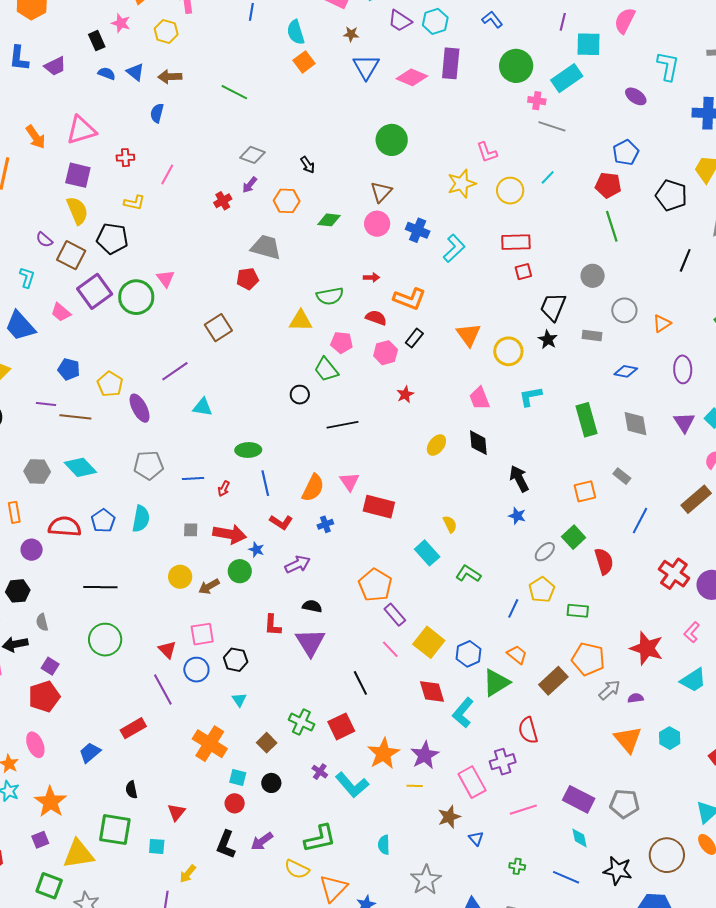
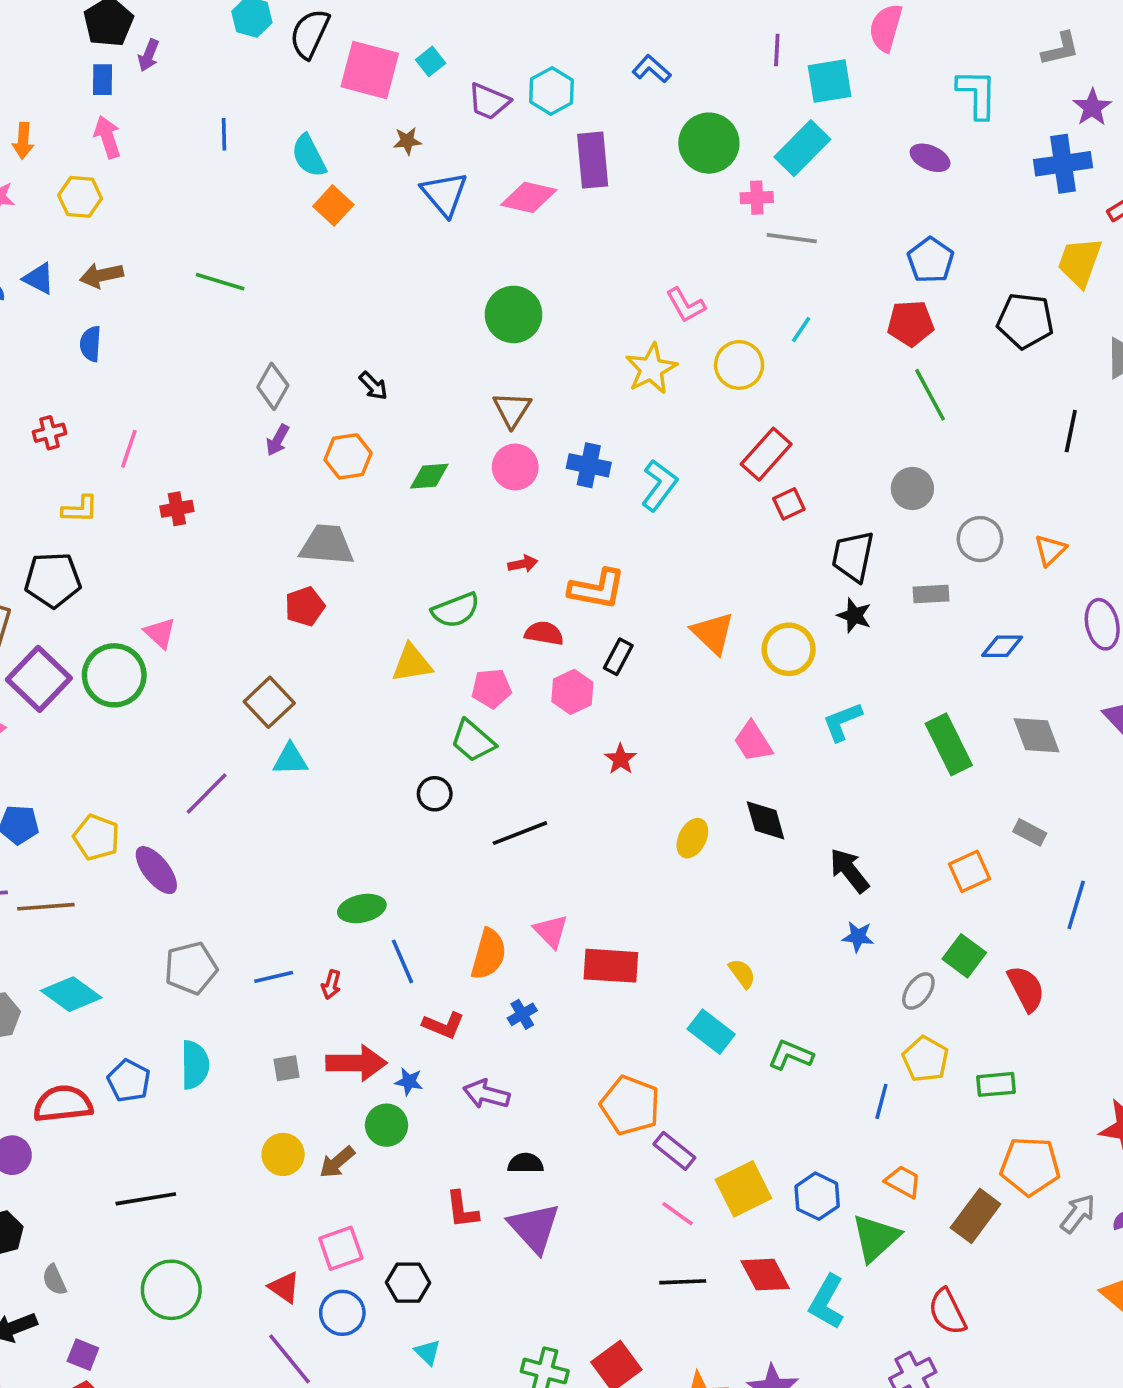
gray diamond: (252, 155) -> (273, 386), turned -70
red cross: (223, 201) -> (177, 509), moved, turned 30
red rectangle: (516, 242) -> (766, 454), turned -36
cyan triangle: (203, 407) -> (290, 759), moved
purple arrow: (298, 564) -> (486, 1094), turned -130
yellow square: (429, 642) -> (743, 1189), turned 36
black line: (360, 683) -> (683, 1282), moved, turned -55

